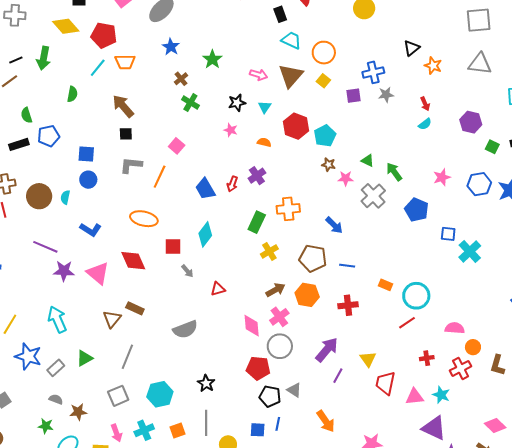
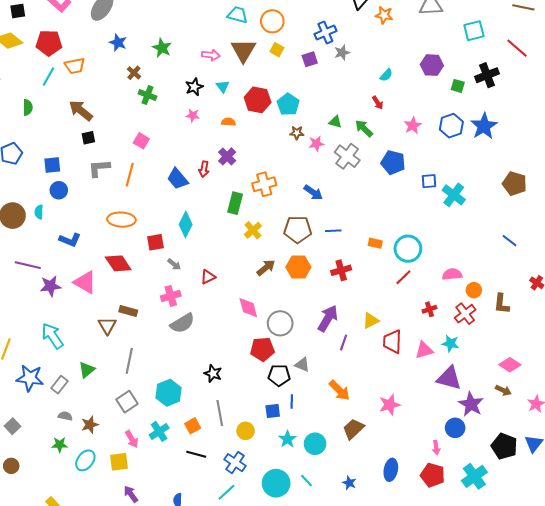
red arrow: (425, 104) -> (378, 103), moved
pink cross: (279, 317) -> (171, 296), moved, turned 30
yellow triangle: (368, 359) -> (371, 321), turned 48

